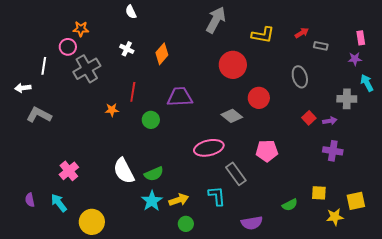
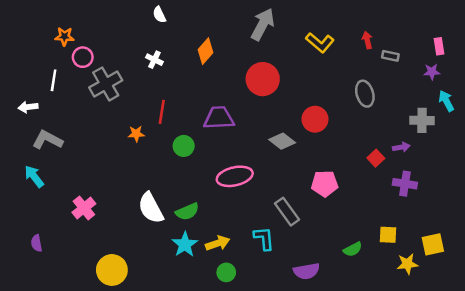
orange star: (81, 29) -> (64, 36), moved
red arrow: (302, 33) -> (367, 40), turned -72
yellow L-shape: (263, 35) -> (320, 43), turned 30
orange diamond: (162, 54) -> (206, 51), moved
red circle: (233, 65) -> (263, 79), moved
red square: (309, 118) -> (376, 158), moved
pink ellipse: (209, 148) -> (235, 176), moved
cyan arrow: (59, 203) -> (34, 176), moved

